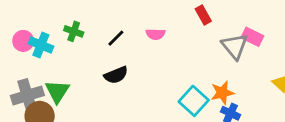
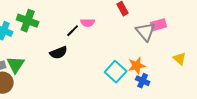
green cross: (74, 31) -> (28, 21), size x1.5
pink rectangle: (252, 37) -> (159, 25), turned -42
black line: (116, 38) -> (73, 31), moved

